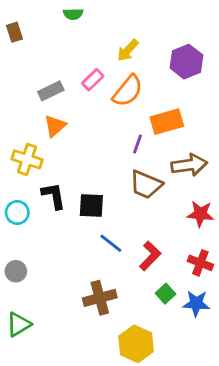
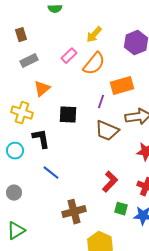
brown rectangle: (14, 32) -> (21, 35), moved
gray rectangle: (51, 91) -> (29, 61), moved
black square: (91, 206) -> (68, 115), moved
blue line: (111, 243) -> (51, 173), moved
green square: (165, 294) -> (121, 209), turned -32

